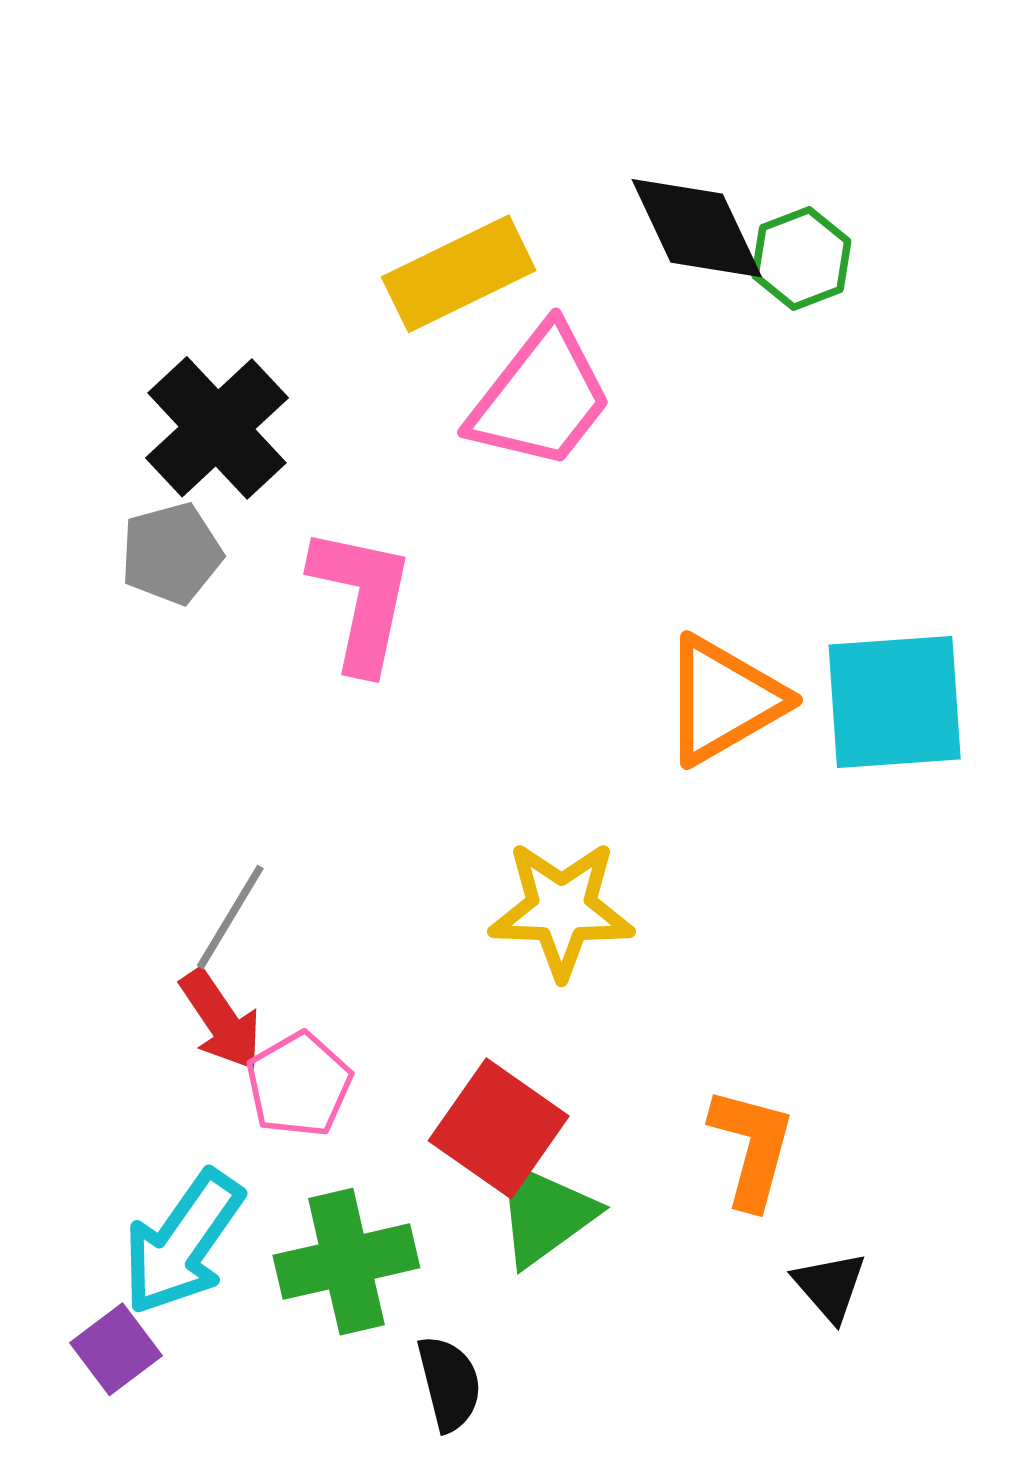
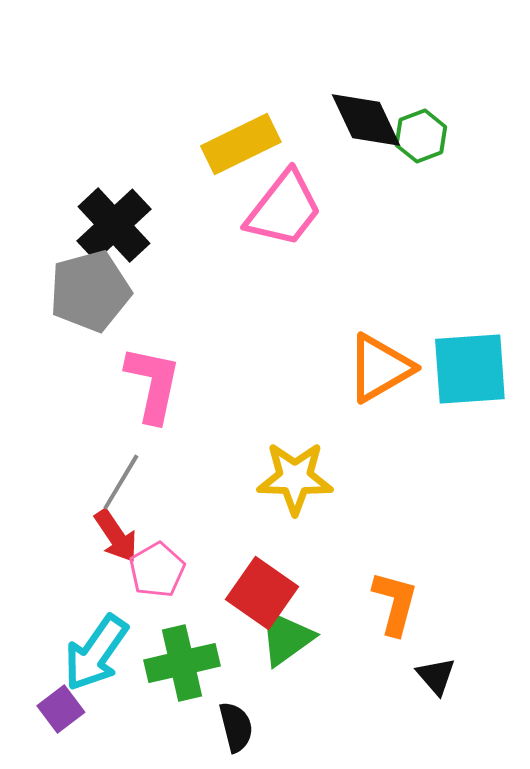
gray pentagon: (171, 554) -> (90, 291), size x1.5
pink L-shape: (362, 599) -> (153, 384), moved

